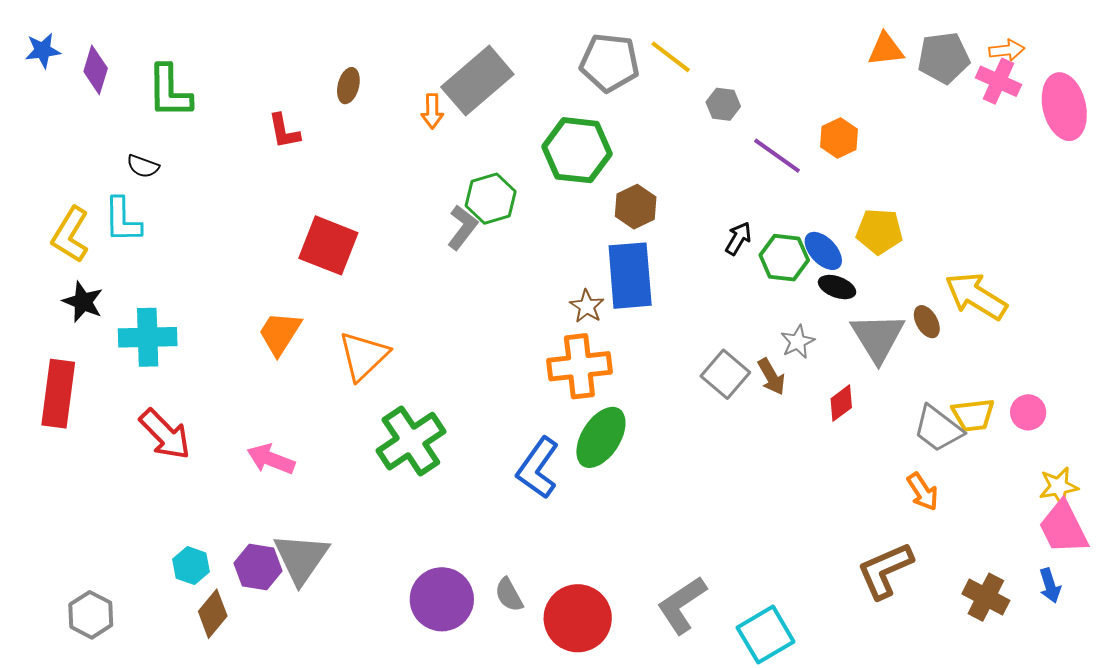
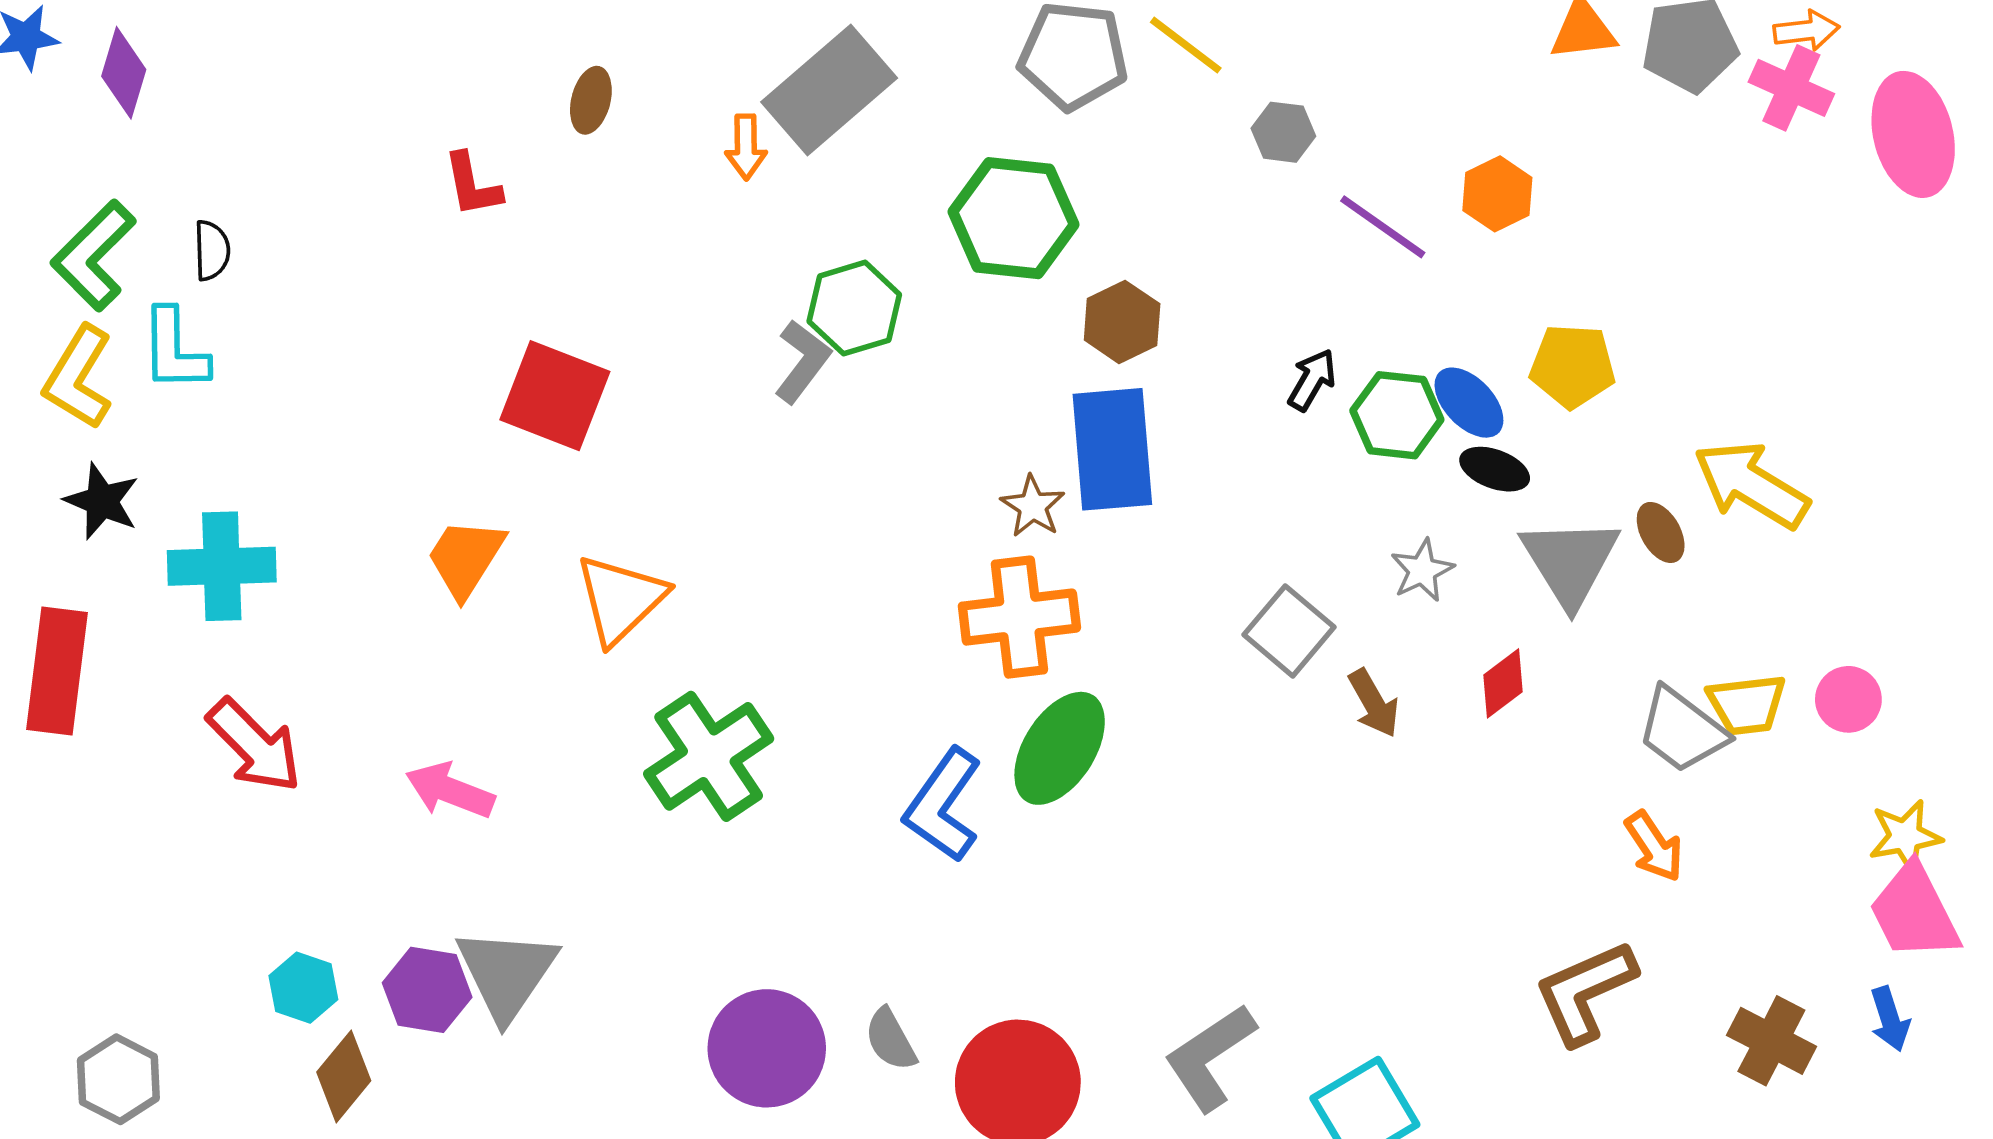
green L-shape: (169, 91) -> (94, 256), moved, turned 46
black semicircle: (143, 166) -> (212, 250), turned -112
brown arrow: (771, 377) -> (1374, 703), moved

